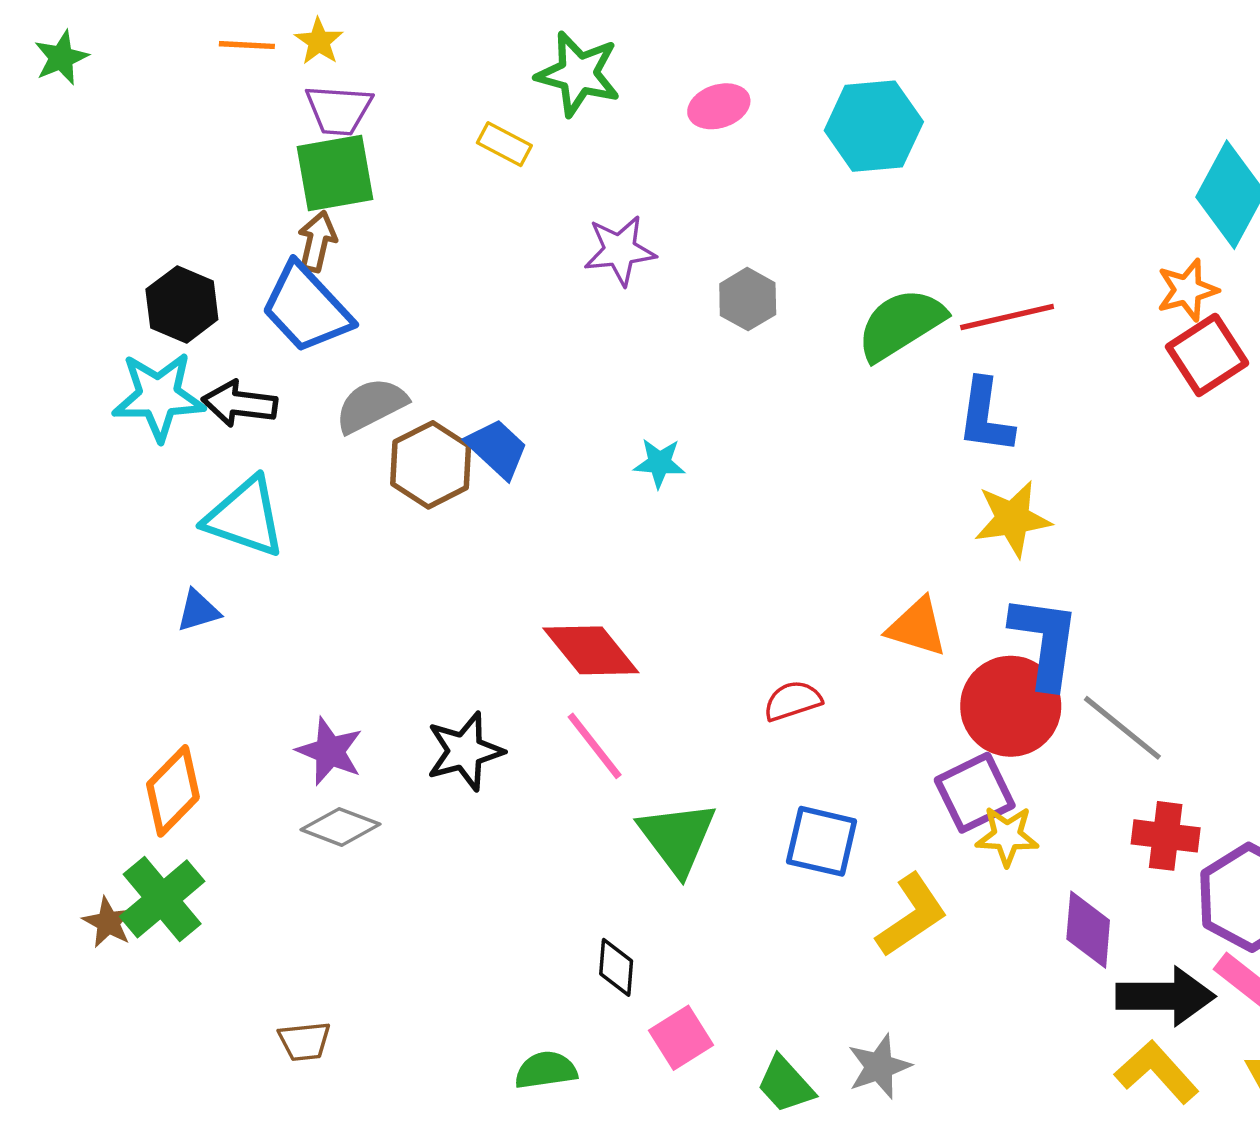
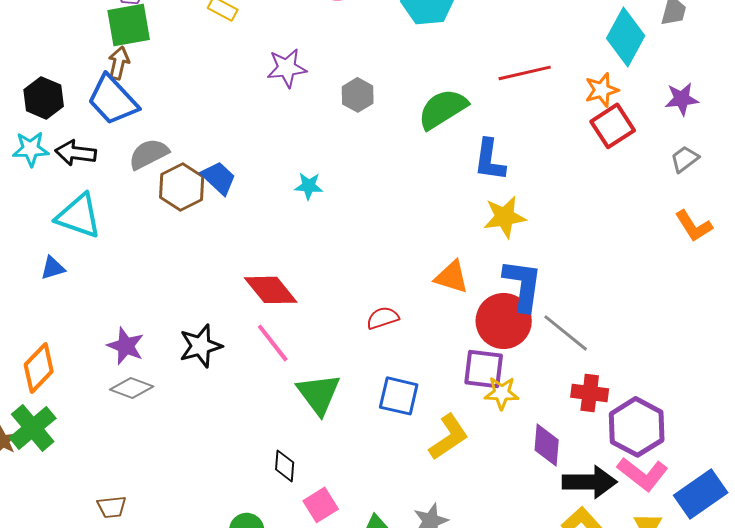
red line: (1007, 317) -> (525, 73), moved
cyan star: (159, 396) -> (31, 149), size x0.7
purple square: (975, 793) -> (484, 369), turned 33

